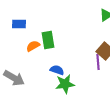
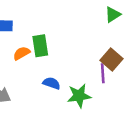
green star: (65, 84) -> (79, 96), moved

